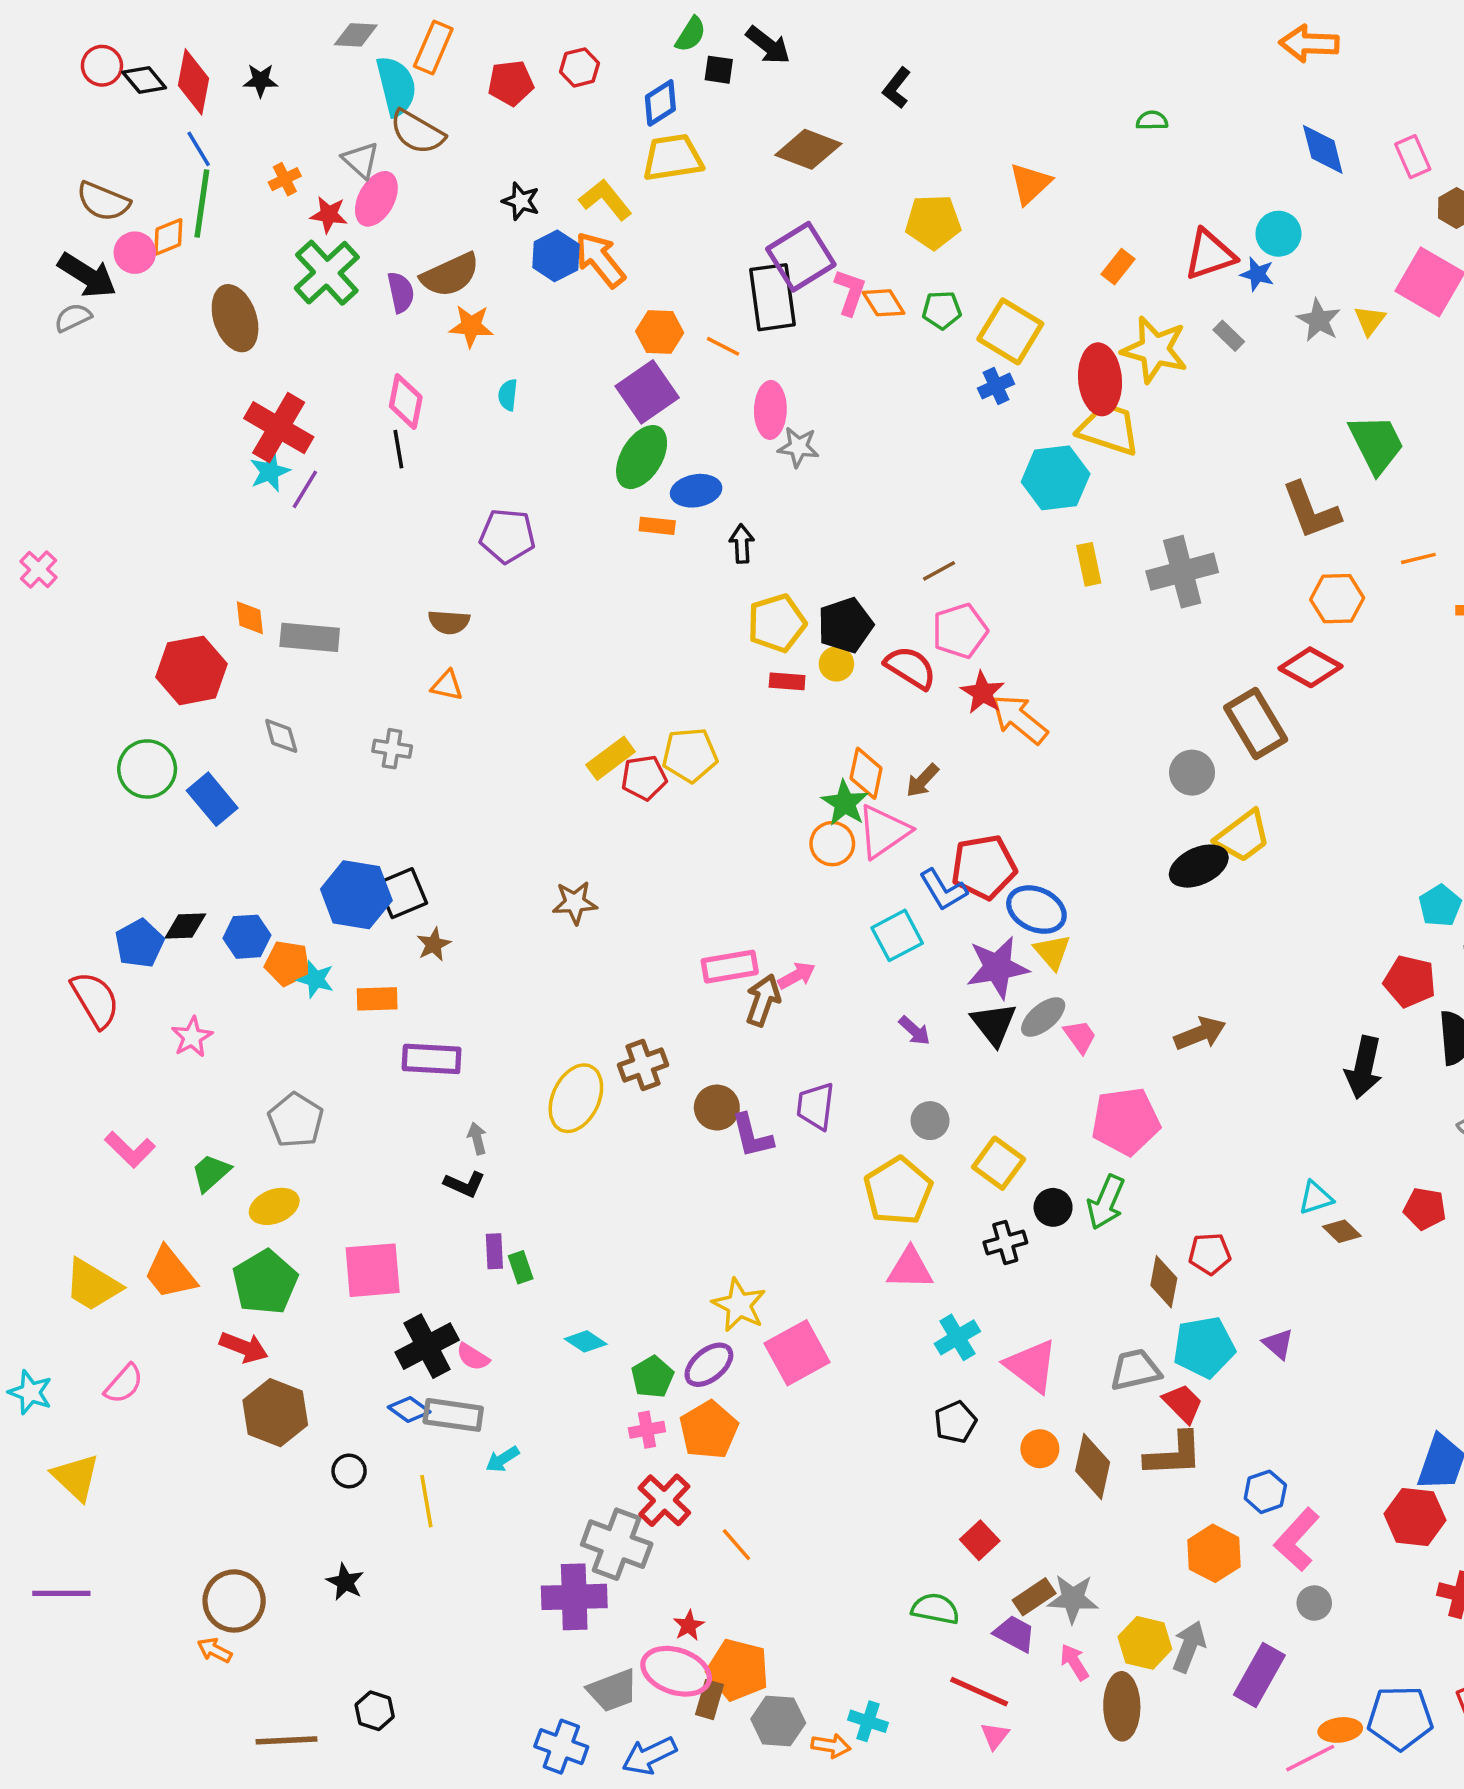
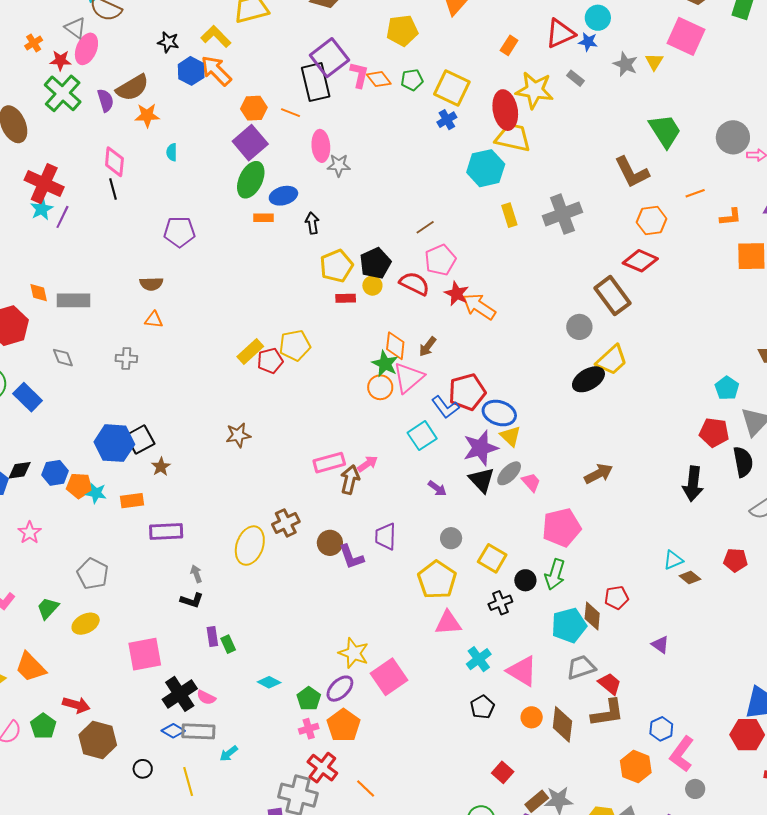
green pentagon: (265, 1282) -> (43, 726), moved, size x0.7
cyan pentagon: (1204, 1347) -> (569, 625), moved

